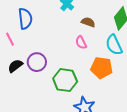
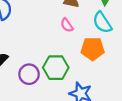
purple circle: (37, 62) -> (29, 74), moved

